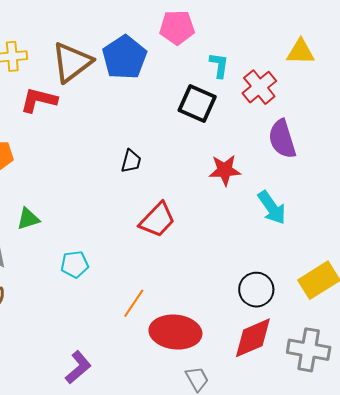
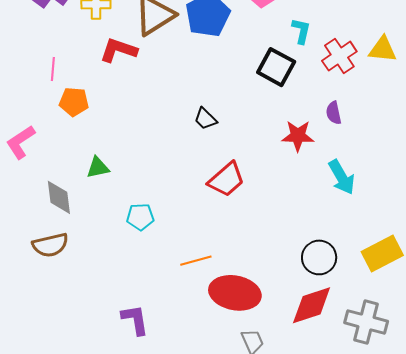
yellow triangle: (300, 52) -> (383, 49), moved
purple semicircle: (282, 139) -> (334, 113), moved, size x0.6
black trapezoid: (131, 161) -> (205, 119), turned 115
orange line: (134, 303) -> (196, 261), turned 36
purple L-shape: (78, 367) -> (135, 320), turned -64

